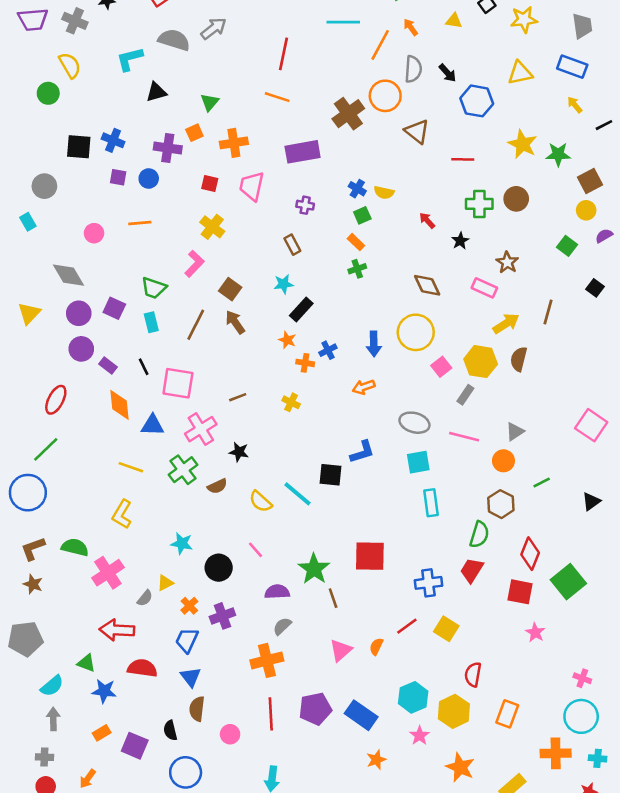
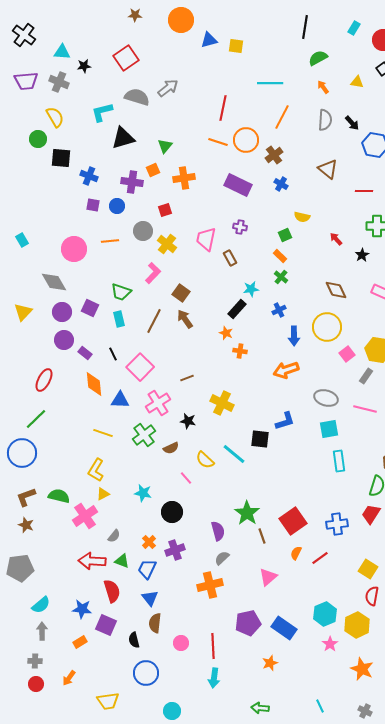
orange line: (380, 45) -> (282, 117), moved
black triangle: (156, 92) -> (123, 138), size x1.4
orange circle: (385, 96) -> (246, 140), moved
brown cross: (348, 114) -> (274, 155), size x0.7
black square: (79, 147) -> (61, 158), moved
purple rectangle: (303, 152) -> (238, 185), turned 36
red square: (210, 184) -> (165, 210), turned -32
gray circle: (44, 186) -> (143, 231), moved
pink trapezoid: (252, 186) -> (206, 239), moved
blue cross: (357, 189) -> (281, 184), moved
pink circle: (94, 233) -> (74, 249), size x1.6
green cross: (357, 269) -> (281, 277), turned -32
cyan star: (283, 284) -> (251, 289), moved
blue cross: (328, 350) -> (279, 310), moved
pink square: (178, 383) -> (140, 367), turned 36
orange arrow: (364, 387) -> (286, 370), size x1.4
yellow cross: (291, 402) -> (222, 403), moved, size x1.6
pink line: (255, 550) -> (186, 478), moved
red square: (370, 556) -> (293, 521), moved, turned -36
yellow triangle: (165, 583) -> (103, 494), moved
purple semicircle: (277, 592) -> (218, 531), turned 78
yellow square: (446, 629) -> (368, 569), moved
orange semicircle: (376, 646) -> (296, 553), moved
green triangle: (86, 663) -> (122, 561), moved
red semicircle: (142, 668) -> (112, 591), turned 65
red line: (271, 714) -> (213, 646), moved
purple square: (135, 746) -> (106, 625), moved
orange star: (376, 760) -> (270, 663), moved

